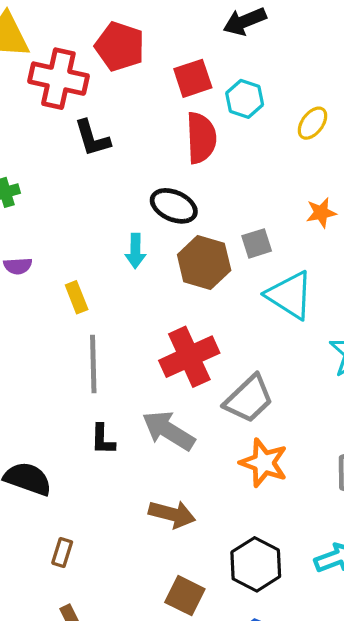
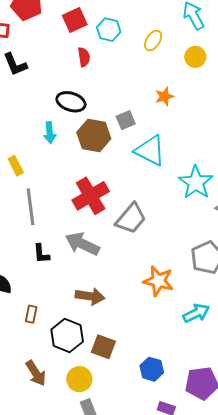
red semicircle: (201, 138) -> (84, 57), size x0.6
orange star: (264, 463) -> (158, 281), moved
brown rectangle: (62, 552) -> (31, 314), moved
black hexagon: (256, 564) -> (67, 336), moved

